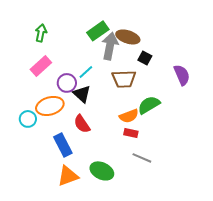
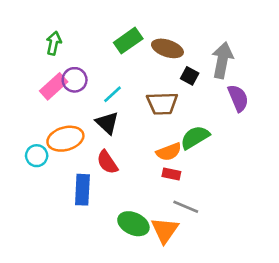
gray arrow: (110, 46) -> (222, 60), moved
purple circle: (67, 83) -> (75, 80), moved
blue rectangle: (63, 145) -> (82, 190), turned 30
orange triangle: (68, 176) -> (165, 230), moved, turned -35

